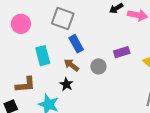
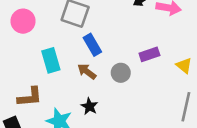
black star: (66, 84) -> (89, 106), moved

